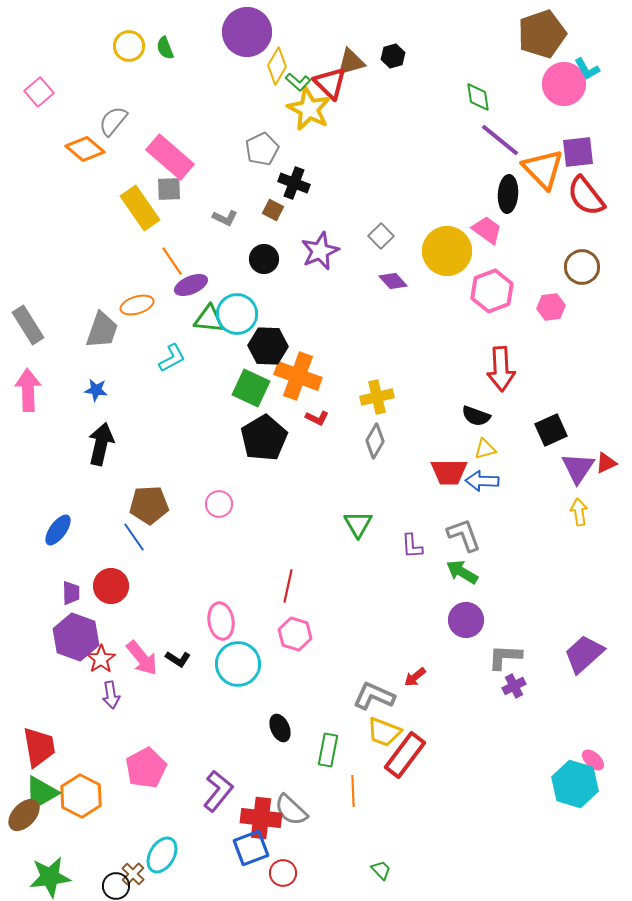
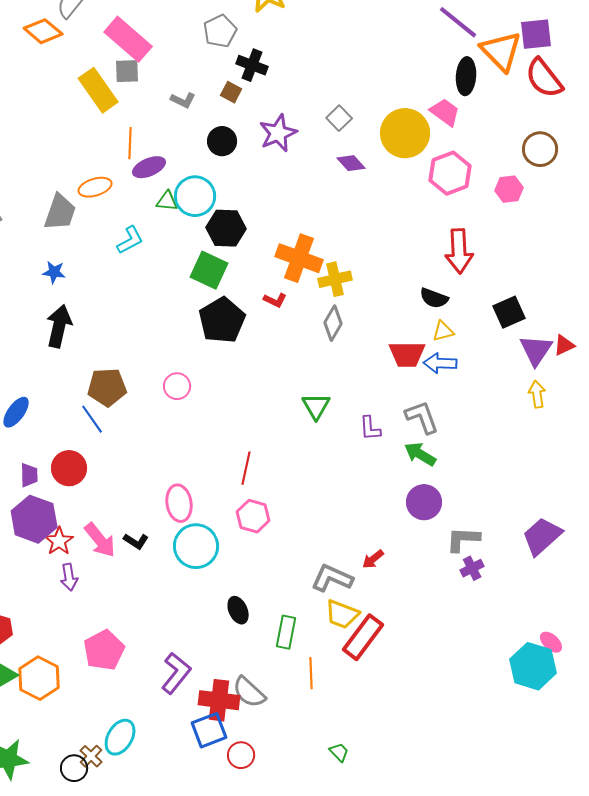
orange line: (172, 261) -> (130, 143), turned 36
green triangle: (209, 319) -> (167, 201), size x0.7
orange cross: (298, 376) -> (299, 258), moved

